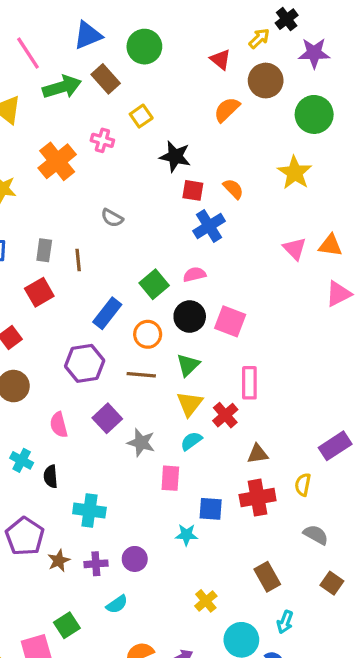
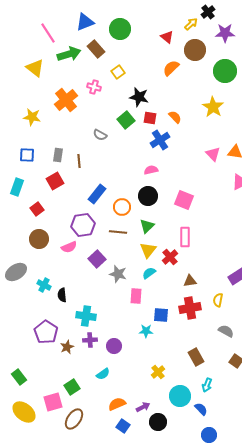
green square: (154, 284) -> (126, 120), moved
pink square: (230, 321) -> (184, 200), moved
pink semicircle: (59, 425) -> (69, 247), moved, turned -98
purple cross: (96, 564) -> (90, 340), moved

